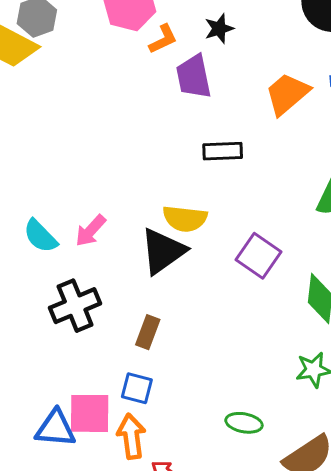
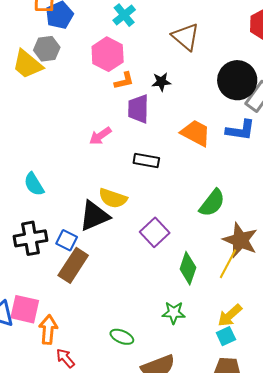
orange trapezoid: (287, 94) -> (196, 133), turned 56
pink arrow: (91, 231) -> (100, 136), moved
cyan semicircle: (40, 236) -> (34, 184), moved
brown rectangle: (148, 332) -> (73, 265), size x1.6
blue square: (137, 388) -> (67, 240), moved

